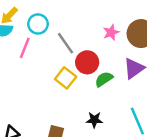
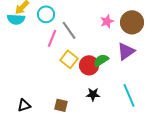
pink line: (25, 48) -> (52, 38), moved
red circle: (87, 62) -> (89, 65), moved

